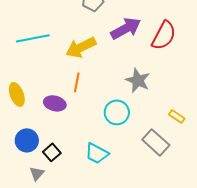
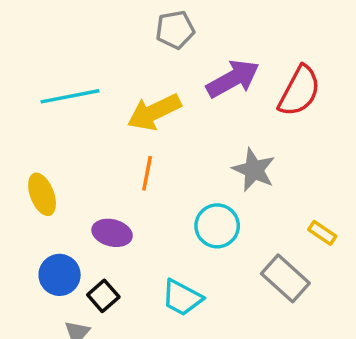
purple ellipse: (55, 103) -> (112, 233), moved

